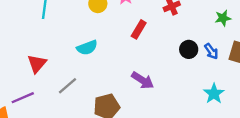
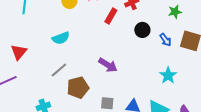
red rectangle: (139, 29) -> (111, 16), moved
black circle: (189, 49) -> (142, 30), moved
gray line: (68, 86) -> (59, 70), moved

